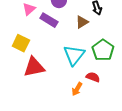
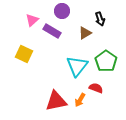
red triangle: (34, 67) -> (56, 101), moved

